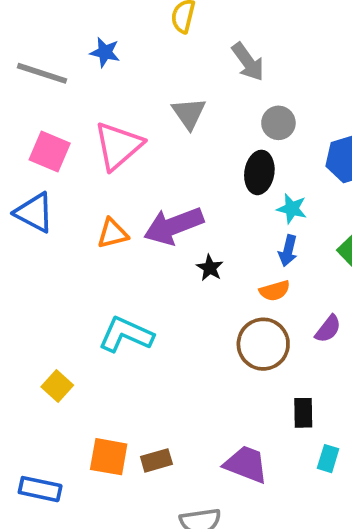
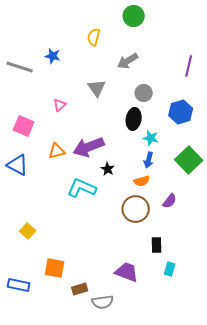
gray arrow: (248, 62) -> (128, 61), turned 95
pink triangle: (118, 146) -> (60, 105), size x0.5
pink square: (50, 151) -> (24, 126), moved
blue triangle: (34, 213) -> (18, 165), moved
cyan L-shape: (126, 335) -> (82, 188), moved
brown rectangle: (156, 460) -> (80, 289), moved

